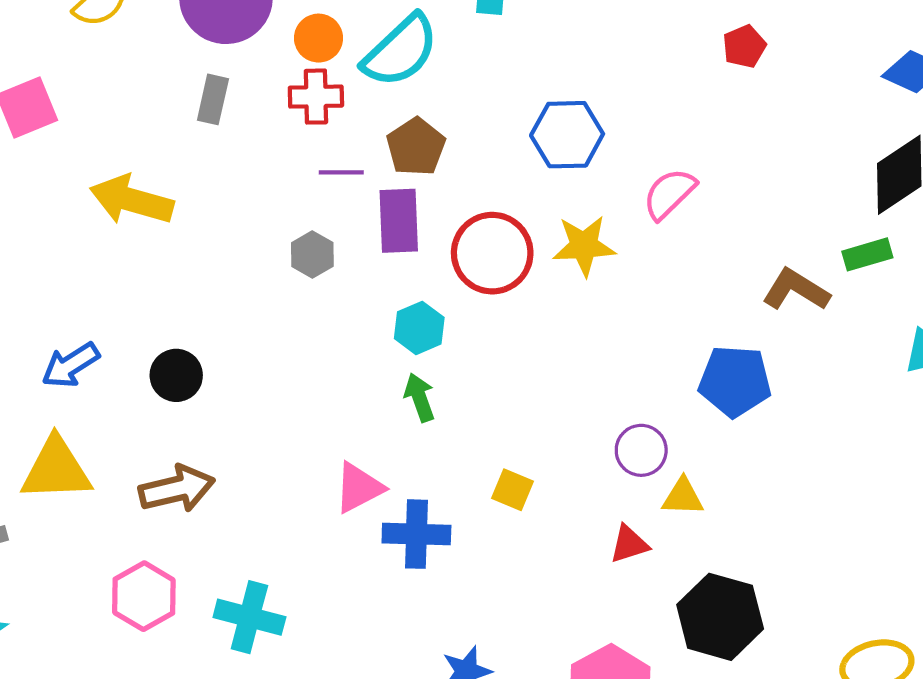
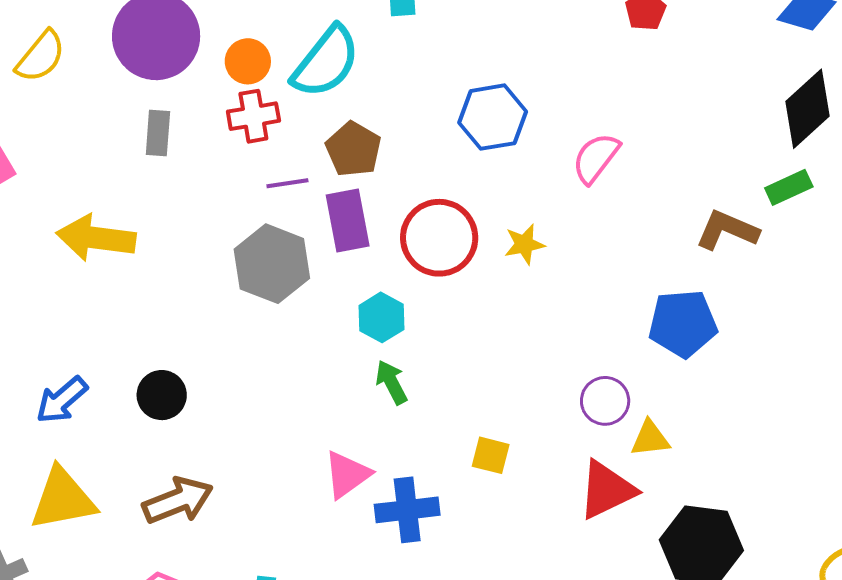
yellow star: (584, 246) -> (524, 244), moved, size x0.7
gray hexagon: (312, 254) -> (272, 264), size x1.8
red triangle: (629, 544) -> (607, 490), size x1.6

